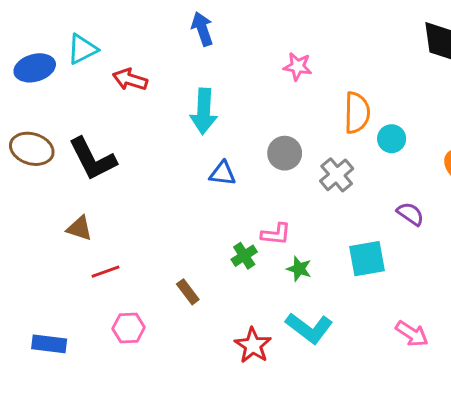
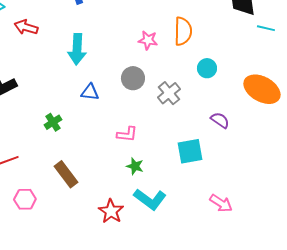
pink star: (298, 66) -> (148, 40), moved
orange semicircle: (357, 113) -> (183, 31), moved
green cross: (244, 256) -> (53, 122), moved
green star: (299, 269) -> (135, 166), moved
brown rectangle: (188, 292) -> (66, 174), size x1.5

